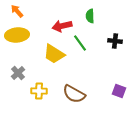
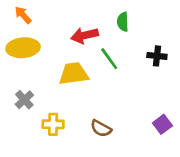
yellow trapezoid: (54, 54) -> (74, 74), turned 140
purple square: (119, 91) -> (162, 124), turned 32
brown semicircle: (74, 94) -> (101, 128), size x0.7

